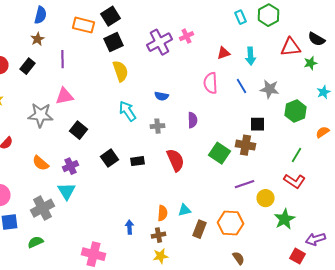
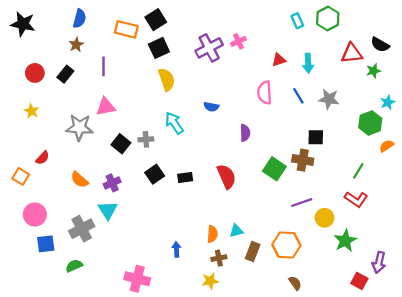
green hexagon: (296, 111) -> (370, 123), moved
gray cross: (158, 126) -> (146, 139), moved
brown cross: (158, 235) -> (219, 258), moved
purple arrow: (316, 239) -> (379, 262), turned -60

